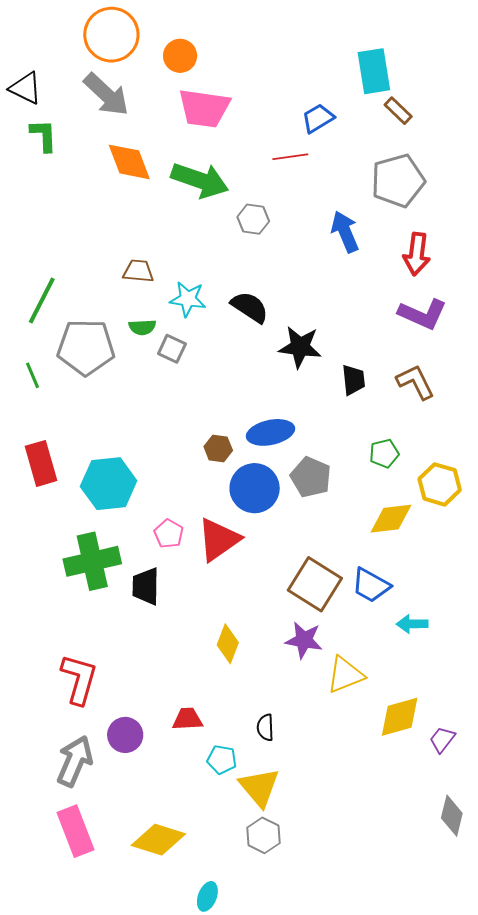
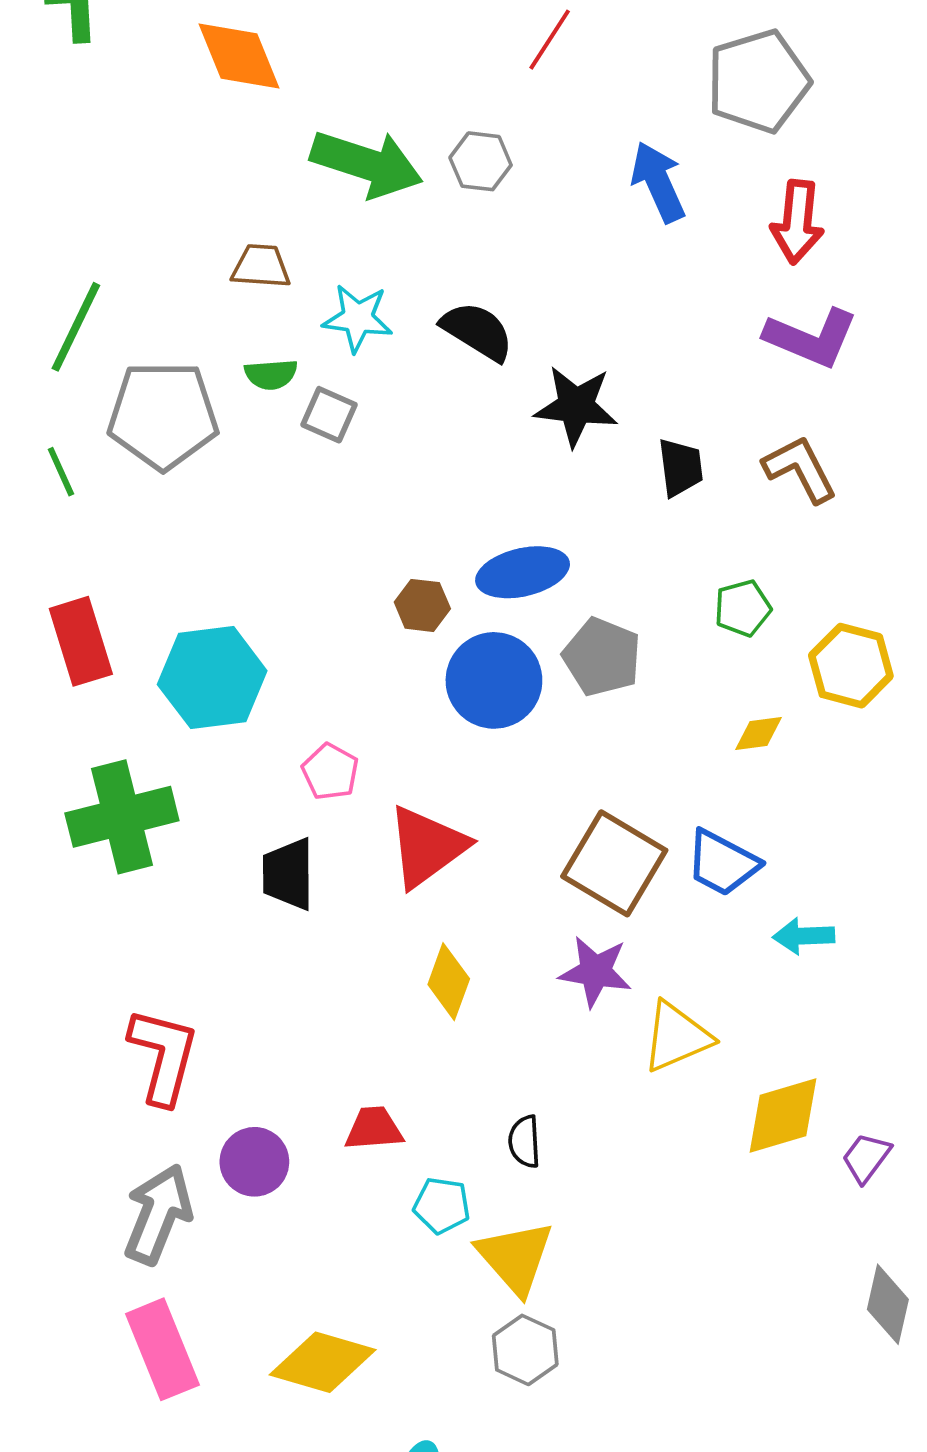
red line: (290, 157) -> (550, 40), turned -48
green arrow: (200, 180) -> (367, 164), moved
yellow diamond: (391, 519) -> (759, 734), size x0.6
red triangle: (219, 540) -> (427, 847), moved
green cross: (92, 561) -> (122, 817), moved

